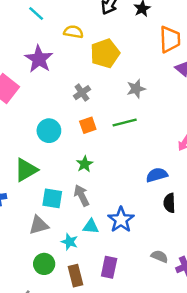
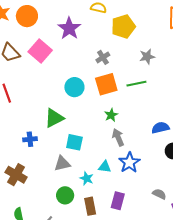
orange square: (88, 125) -> (106, 84), size x1.6
green star: (85, 164) -> (111, 115), moved
gray arrow: (82, 195) -> (118, 137), moved

